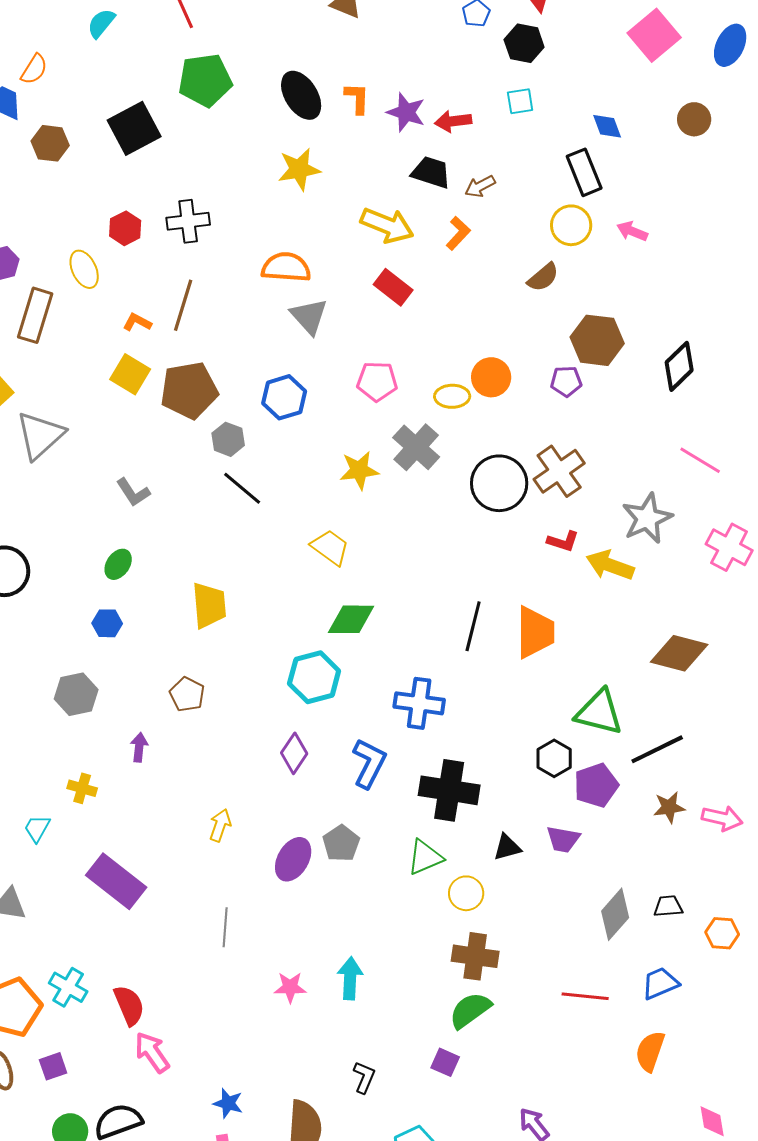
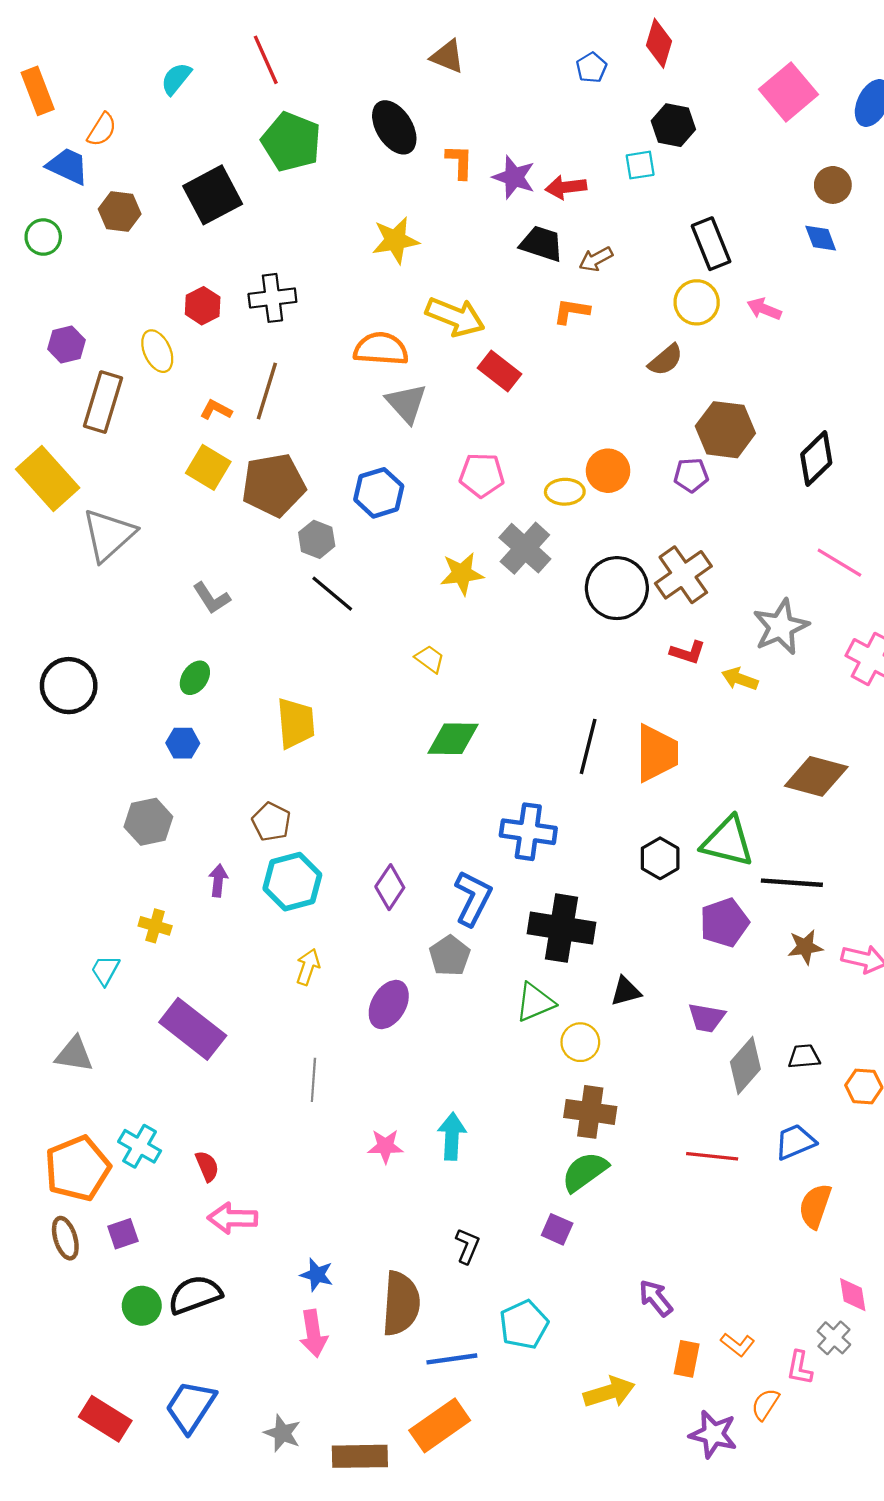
black hexagon: (524, 43) -> (673, 125), moved
green pentagon: (205, 80) -> (291, 142), turned 30
black ellipse: (301, 95) -> (394, 127), moved
blue diamond: (607, 126) -> (821, 238), moved
yellow arrow: (387, 225) -> (455, 317), moved
orange L-shape: (458, 233) -> (571, 311), turned -124
yellow trapezoid: (330, 547) -> (430, 659), size x0.7
yellow arrow: (610, 565) -> (740, 679), size x0.7
cyan hexagon: (314, 677) -> (292, 882), moved
black line: (657, 749) -> (792, 883), turned 30
black hexagon: (554, 758) -> (660, 858), moved
purple trapezoid: (563, 839) -> (707, 1018), moved
gray pentagon: (341, 843) -> (450, 956), moved
red semicircle: (129, 1005) -> (207, 1166), size x0.7
orange semicircle: (650, 1051) -> (815, 1206), moved
pink arrow: (152, 1052) -> (233, 1218), turned -54

